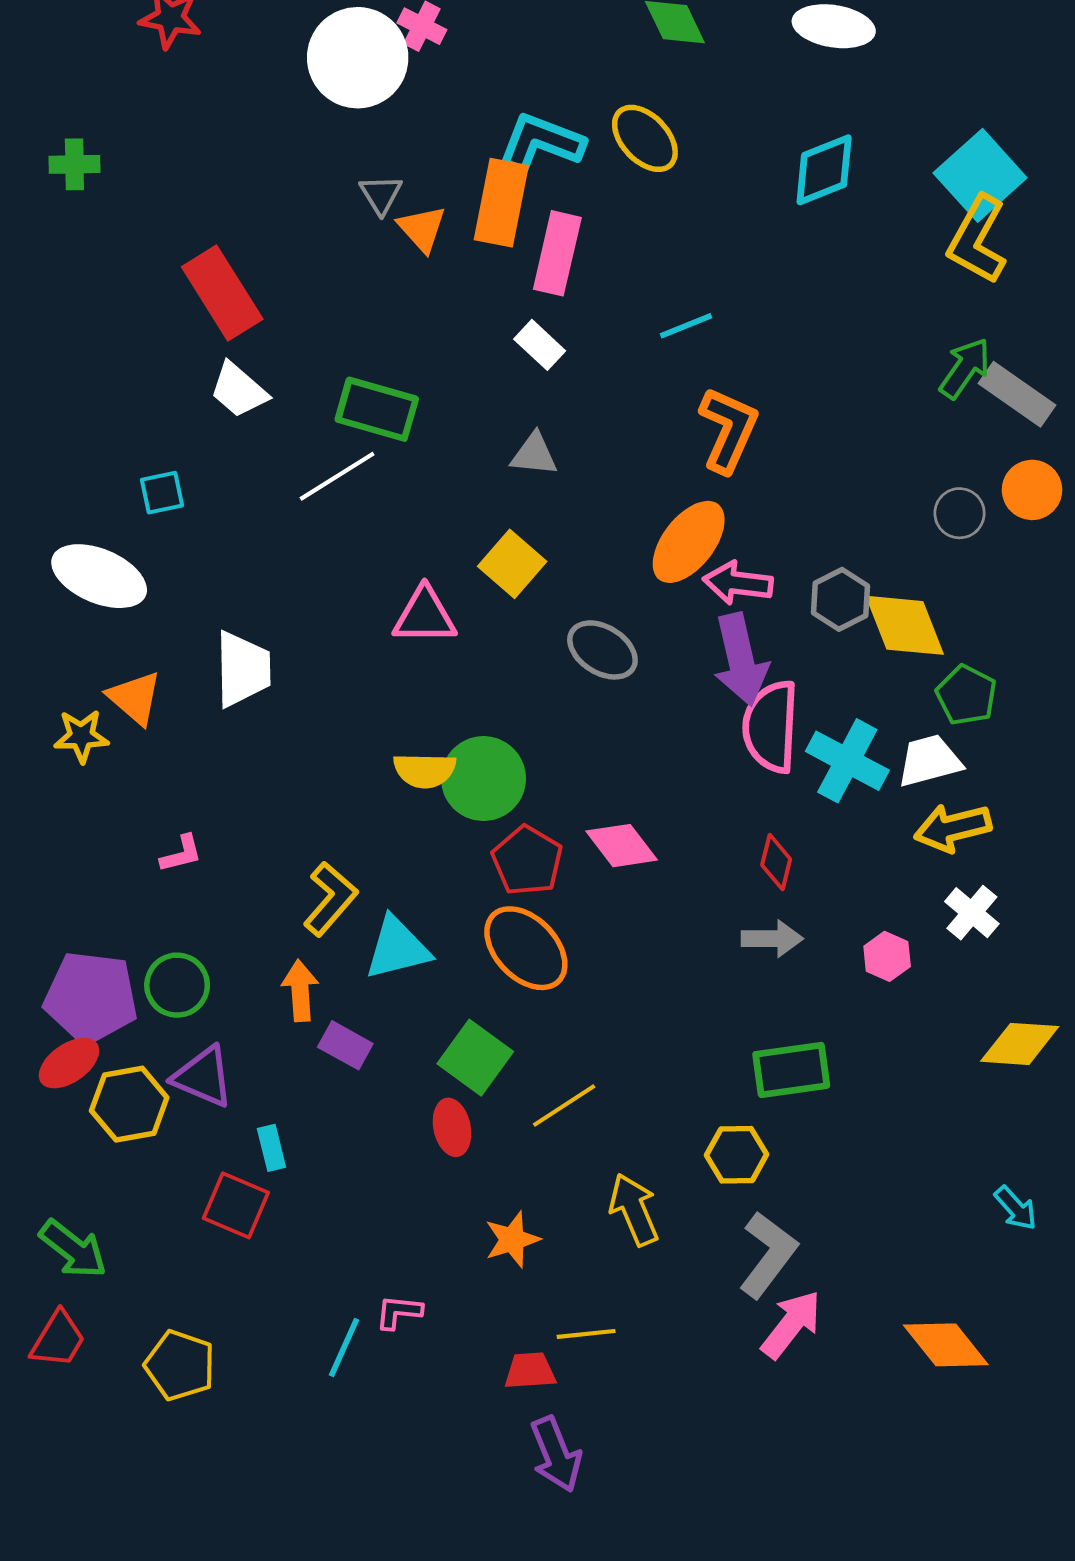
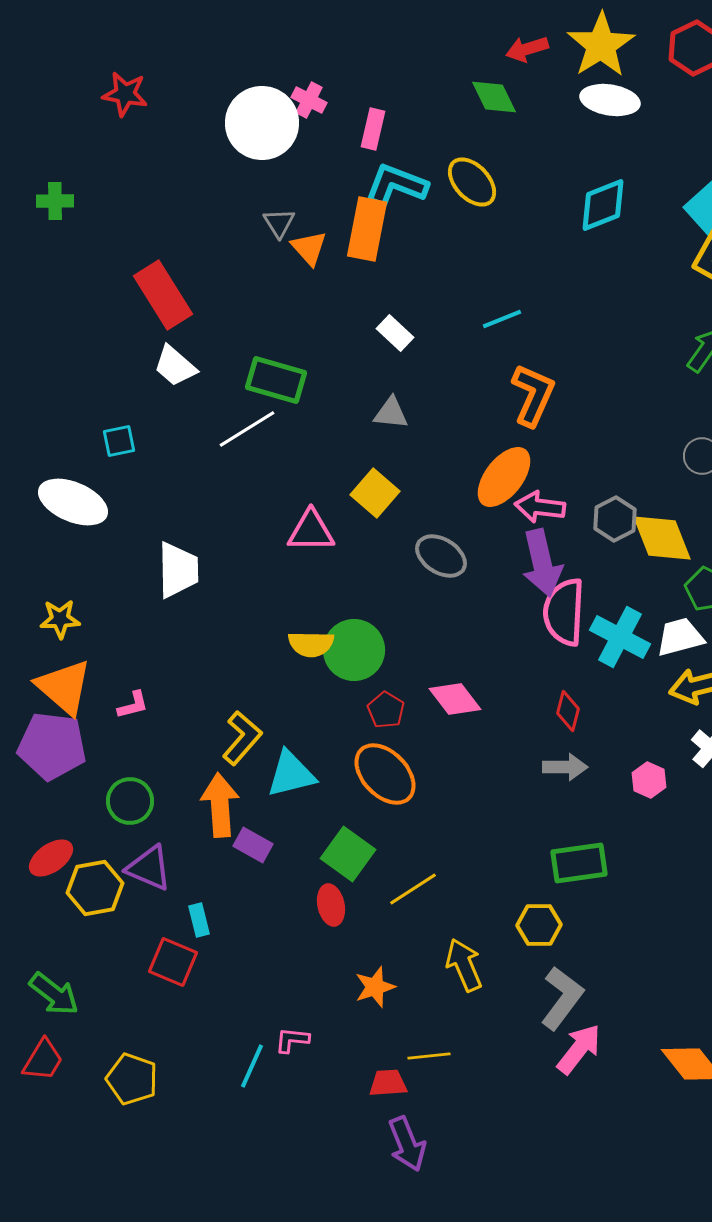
pink rectangle: (557, 253) -> (373, 129), moved, size x0.7
orange triangle: (135, 698) -> (64, 687), moved, size x1.4
red pentagon: (527, 861) -> (386, 710), size x0.7
orange arrow: (300, 991) -> (220, 805), size x1.4
purple pentagon: (91, 997) -> (52, 746), moved

